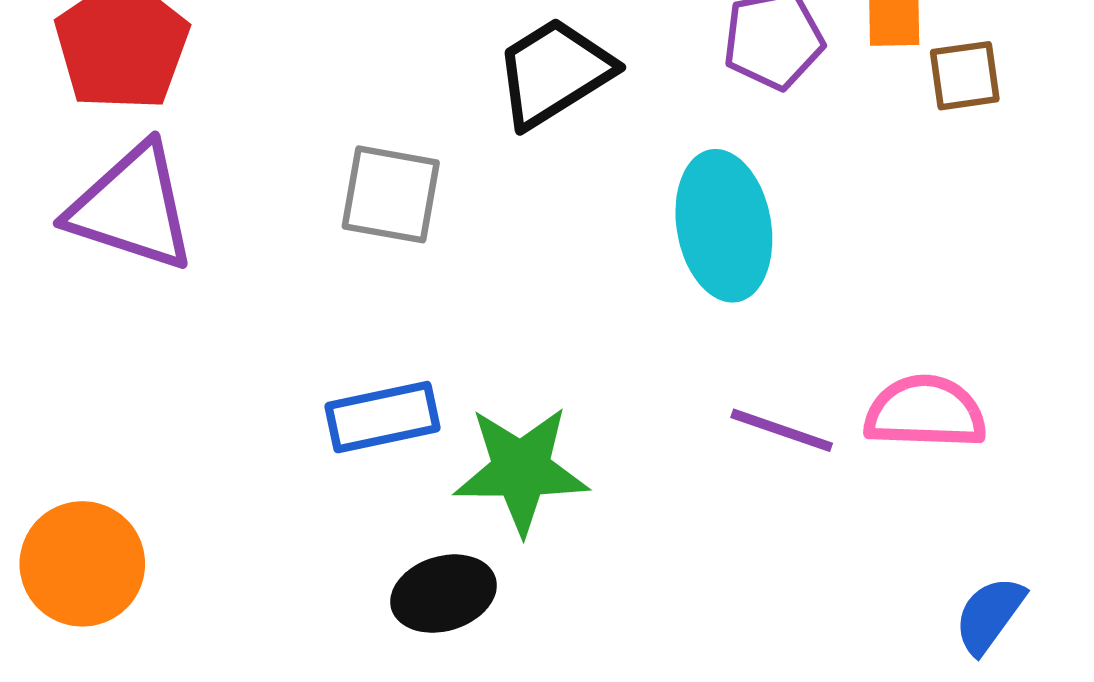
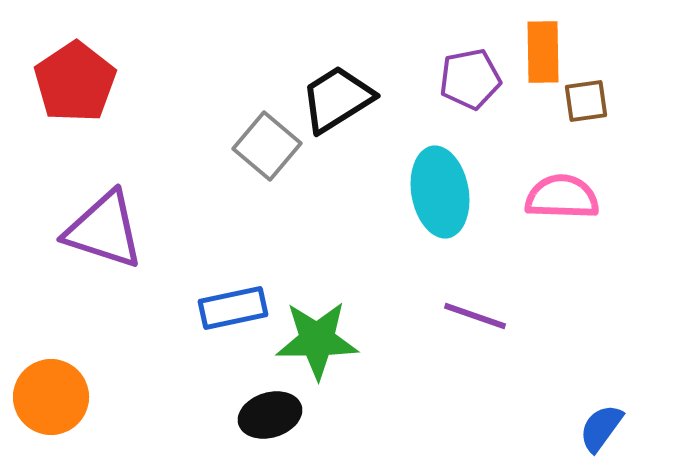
gray square: (391, 194) -> (267, 146), moved, turned 30
purple triangle: (132, 208) -> (104, 230), moved
pink semicircle: (925, 412) -> (562, 197), moved

